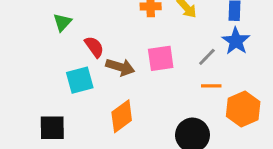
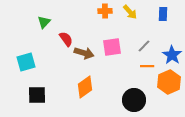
blue star: (236, 41) -> (172, 55), moved
cyan square: (80, 80) -> (26, 62), moved

